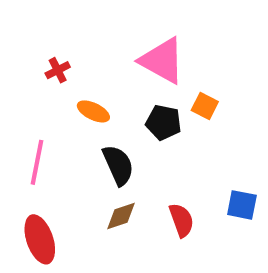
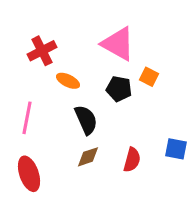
red cross: (58, 70) -> (42, 51), size x1.6
red semicircle: (181, 220) -> (132, 160), turned 35

